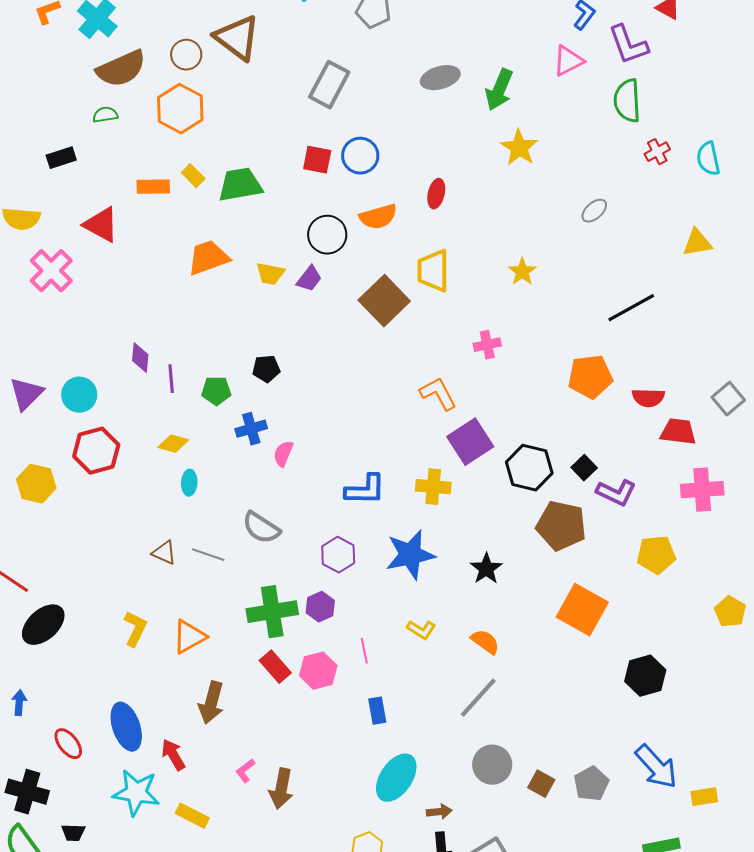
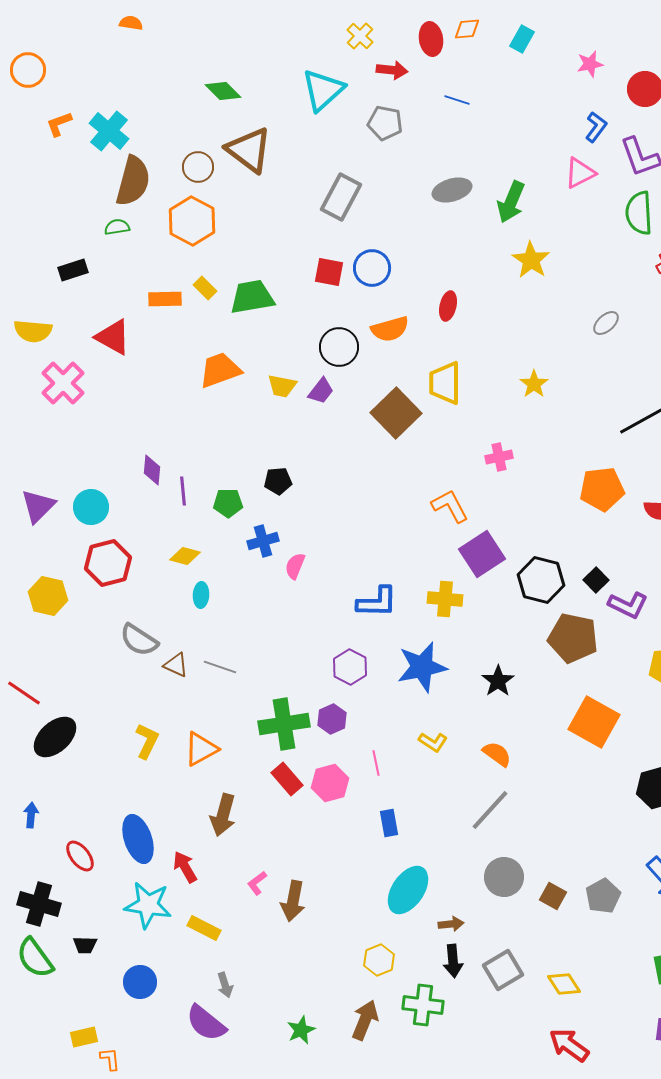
brown semicircle: (121, 69) -> (133, 181), turned -51
gray semicircle: (261, 528) -> (139, 640), moved

